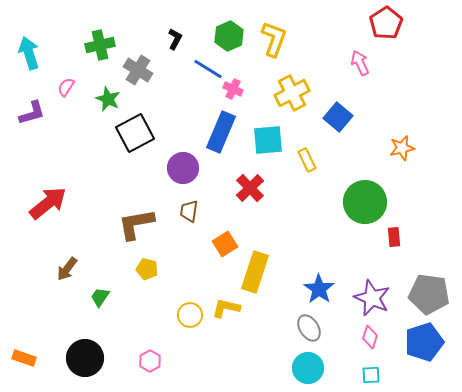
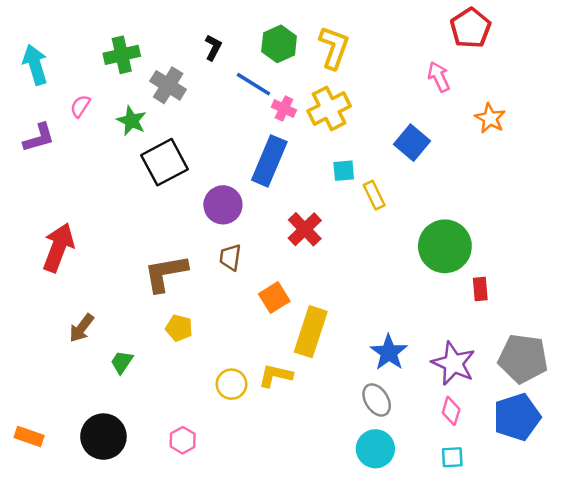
yellow cross: (292, 93) -> (329, 109), moved
cyan square: (268, 140) -> (344, 171), moved, size x0.6
orange star: (402, 148) -> (490, 118), moved, turned -30
red arrow: (48, 203) -> (58, 248), turned -30

